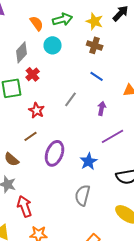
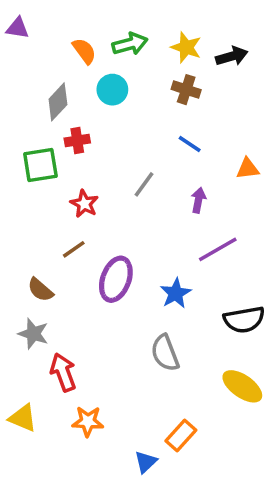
black arrow: (121, 13) -> (232, 56), moved, turned 30
red cross: (33, 74) -> (77, 140), turned 32
gray semicircle: (83, 195) -> (165, 353), turned -35

